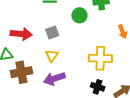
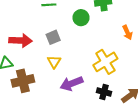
yellow cross: (100, 58) -> (105, 62), turned -30
purple arrow: (54, 79) -> (72, 84), moved

